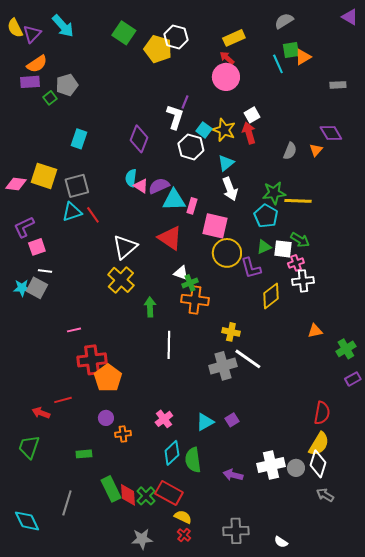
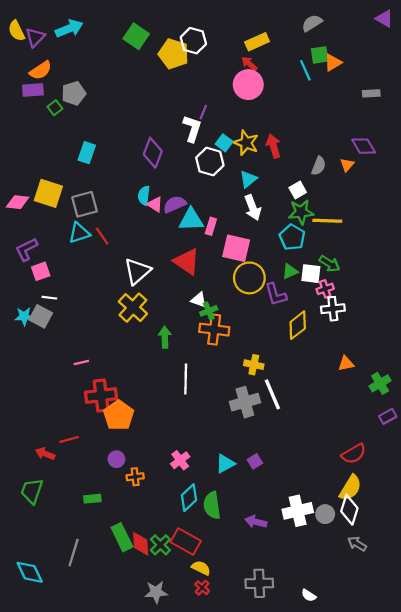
cyan arrow: (63, 26) -> (69, 29), turned -70
white square: (252, 115) -> (298, 190), moved
white line: (248, 359) -> (272, 394), turned 32
red semicircle: (322, 413) -> (354, 454), turned 50

